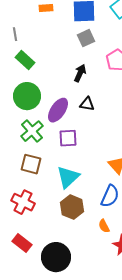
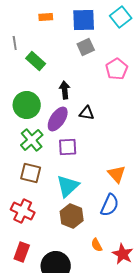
green rectangle: (25, 60) -> (36, 61), moved
black arrow: (80, 73) -> (65, 90), moved, turned -30
orange semicircle: (104, 226) -> (97, 245), moved
red rectangle: (22, 243) -> (22, 252), turned 72

